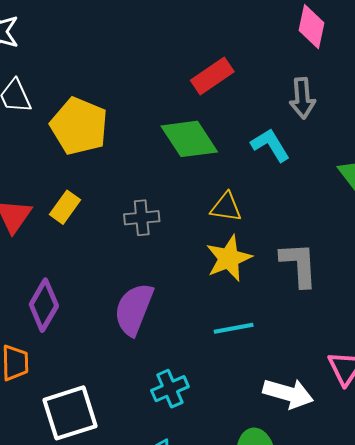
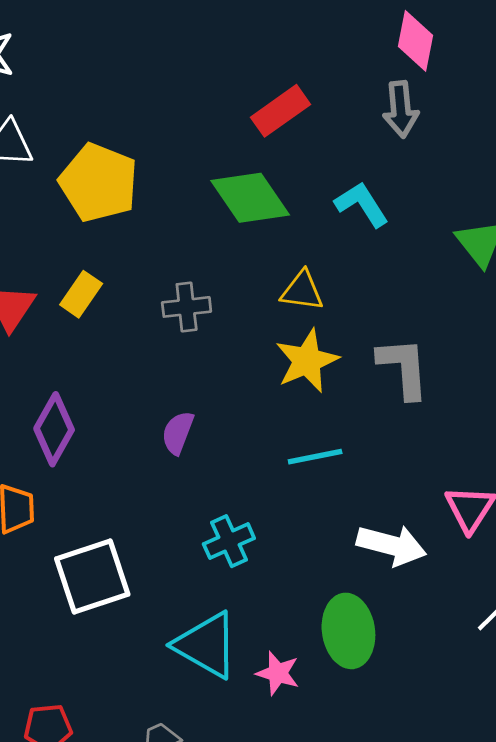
gray arrow: (302, 98) -> (401, 109), moved
purple semicircle: (134, 309) -> (178, 433), size x0.6

